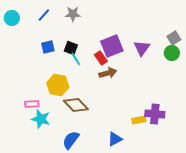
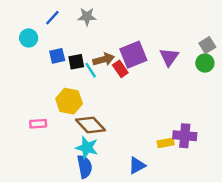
cyan circle: (12, 18) -> (29, 38), moved
black square: (71, 48) -> (76, 62), moved, turned -32
brown arrow: (108, 73) -> (104, 59), moved
cyan star: (41, 119) -> (87, 148), moved
blue semicircle: (71, 140) -> (85, 167), turned 132

